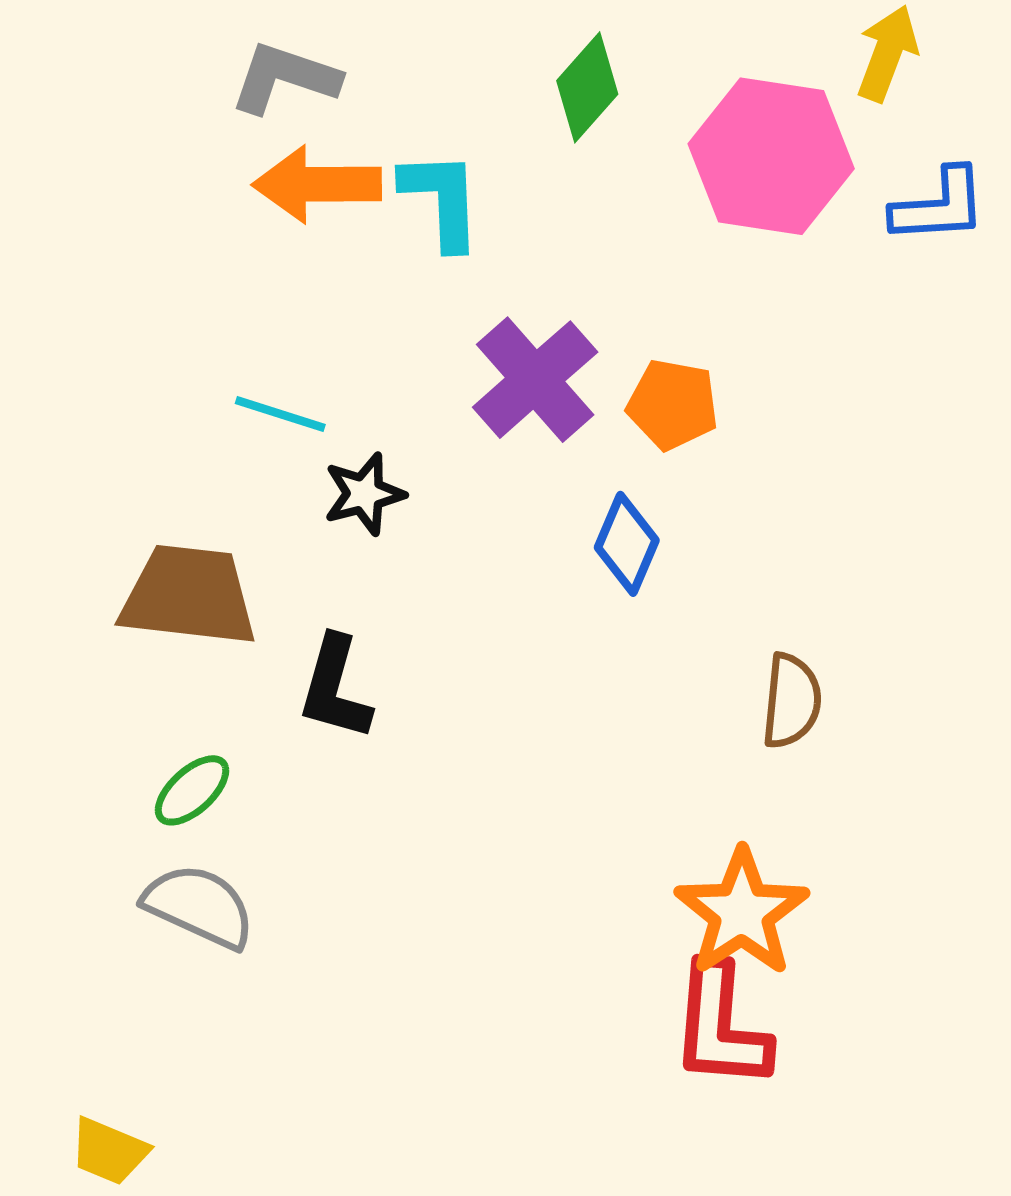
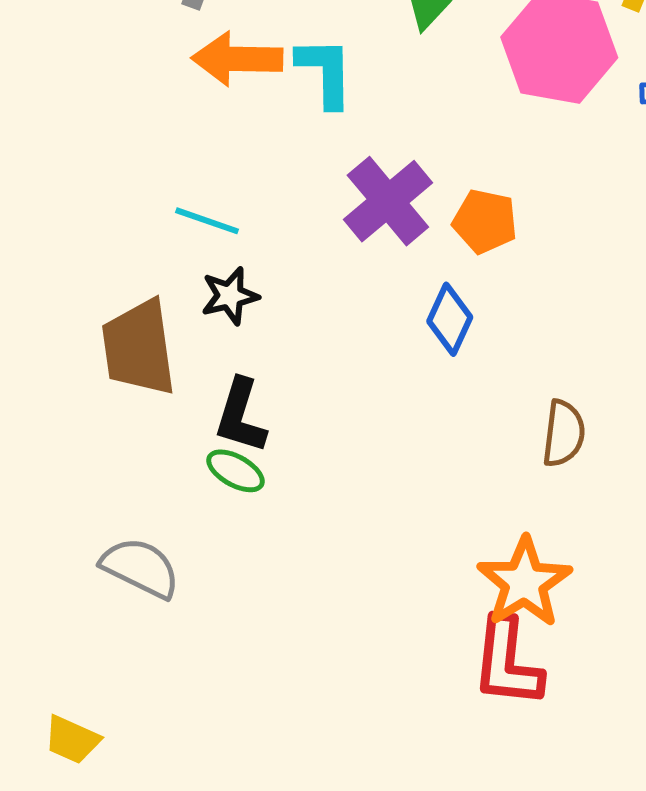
black star: (364, 494) -> (230, 296), moved
brown trapezoid: (189, 596) -> (139, 348), turned -106
green ellipse: (192, 790) -> (236, 471), moved, turned 70

